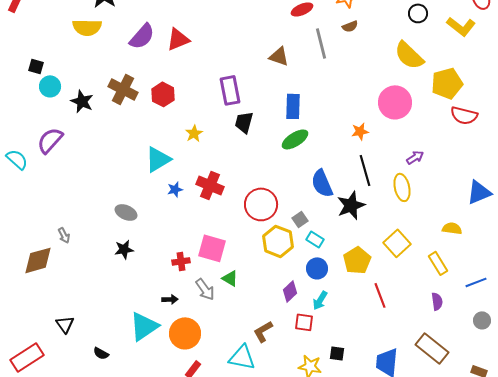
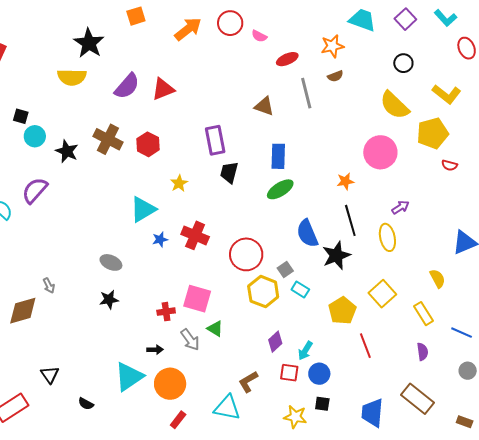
yellow L-shape: (461, 26) -> (447, 94), moved
red semicircle: (464, 115) -> (450, 165), size x0.6
yellow semicircle: (452, 228) -> (438, 279), turned 54
blue circle: (317, 268) -> (319, 374), moved
blue line: (476, 282) -> (462, 333), turned 45

